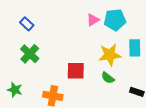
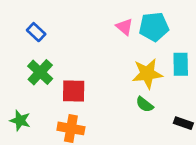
pink triangle: (93, 20) -> (124, 27), turned -48
red square: (76, 71) -> (74, 91), moved

